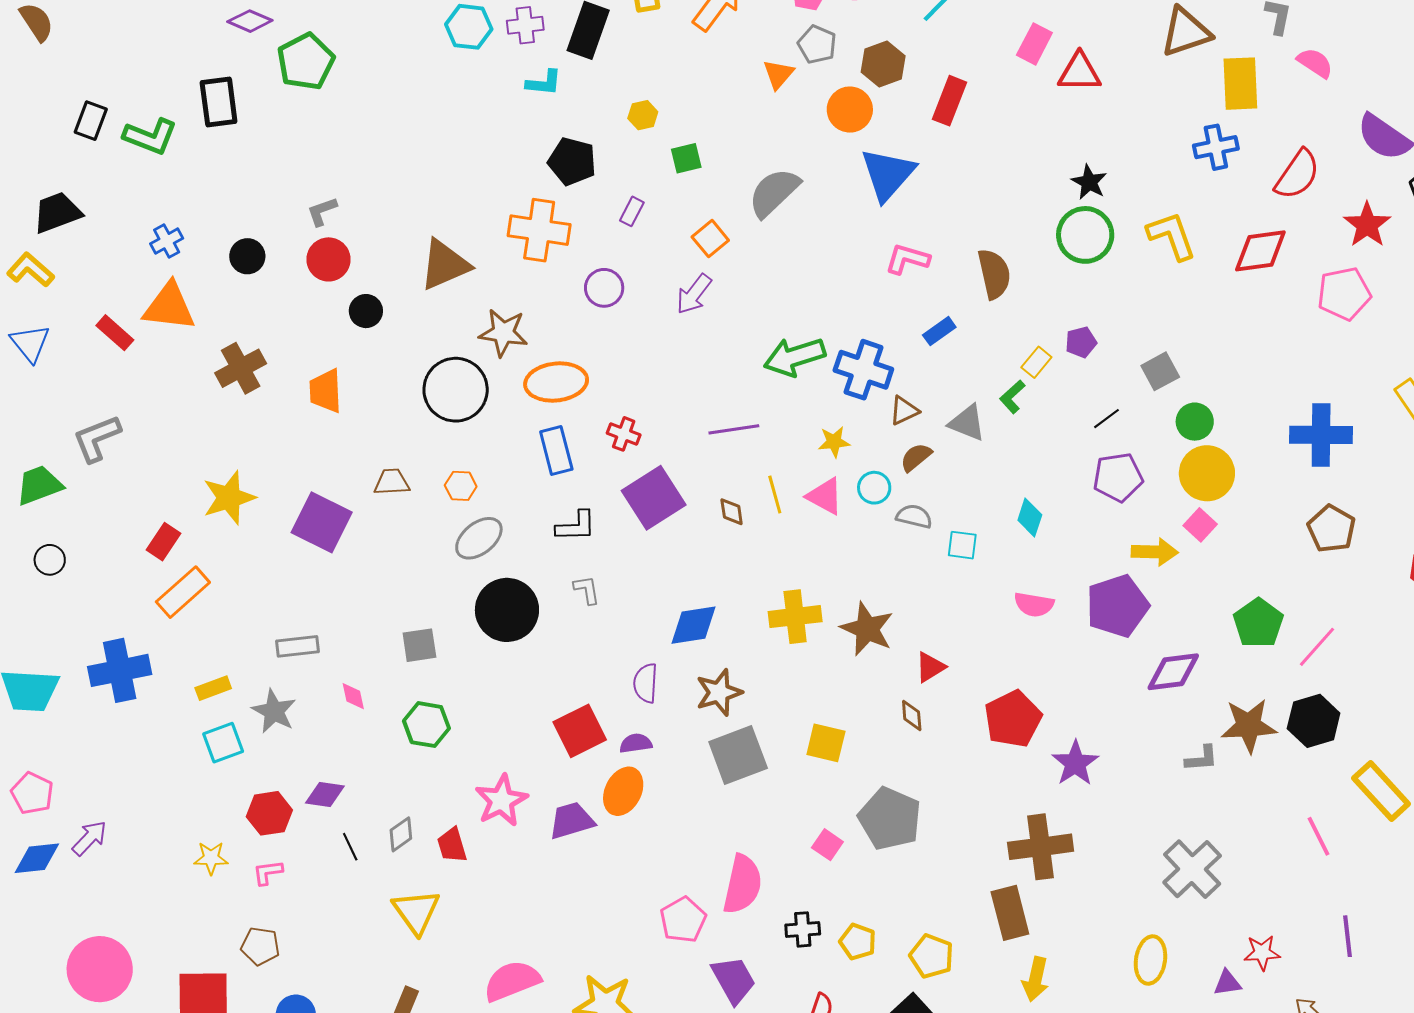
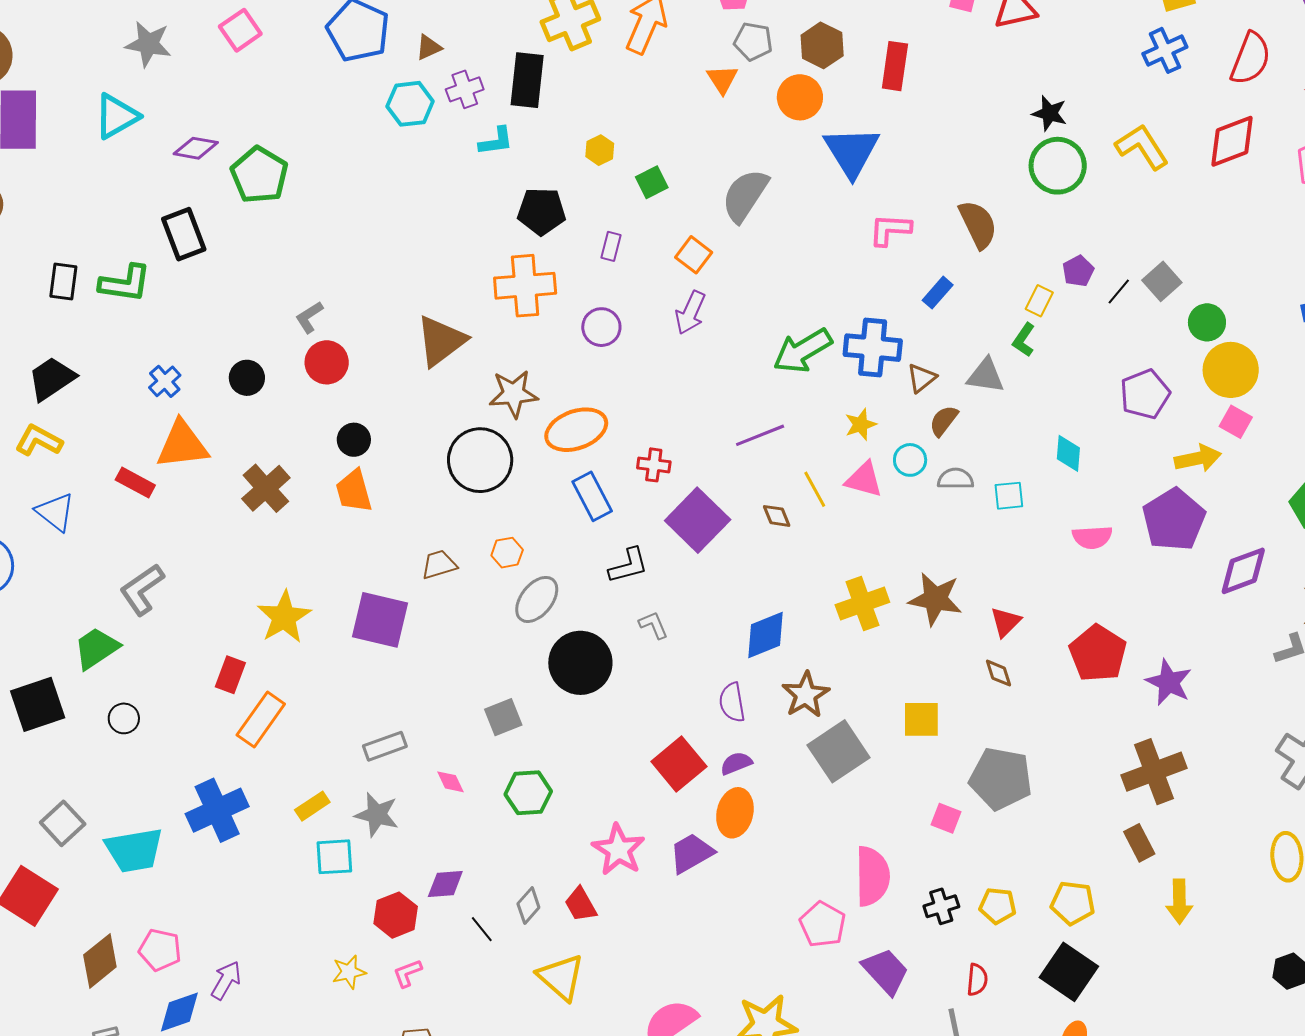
black circle: (366, 311) -> (354, 440), moved
black line: (1106, 419) -> (1119, 291), moved
cyan square: (223, 743) -> (334, 857), turned 30
brown rectangle: (1010, 913) -> (1139, 843), size x0.7

